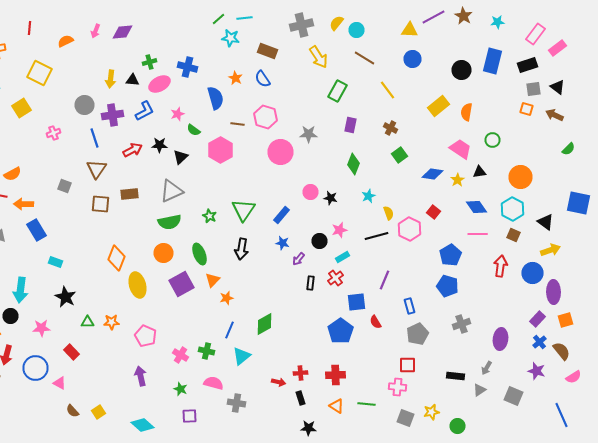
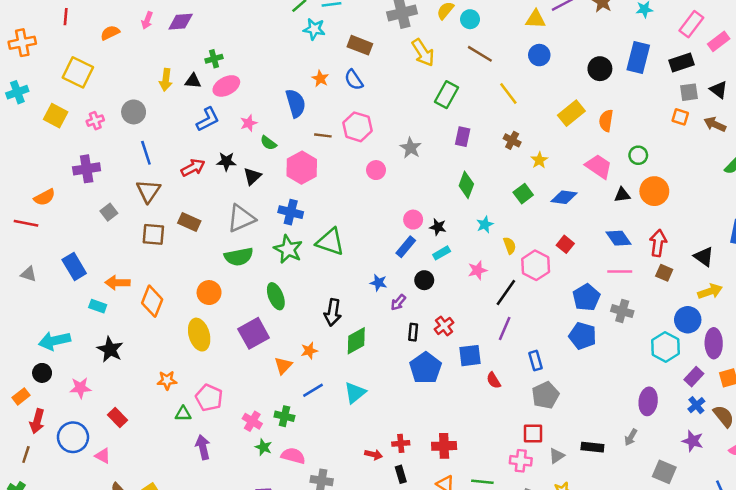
blue cross: (188, 67) -> (291, 212), moved
yellow square: (22, 108) -> (56, 116), turned -30
purple cross: (112, 115) -> (87, 169), moved
pink cross: (54, 133) -> (95, 121), moved
gray star: (308, 134) -> (411, 148), turned 30
pink circle: (280, 152) -> (376, 170), size x0.6
green square: (400, 155) -> (523, 194), moved
orange circle: (520, 177) -> (654, 191), moved
yellow star: (458, 180) -> (539, 160), moved
gray square: (64, 186) -> (109, 212), turned 32
brown rectangle: (130, 194) -> (189, 222), turned 30
orange arrow: (24, 204) -> (118, 283), moved
cyan hexagon: (512, 209) -> (665, 347), moved
green triangle: (244, 210) -> (330, 242), turned -45
blue rectangle: (282, 215) -> (406, 247), moved
green star: (210, 216) -> (288, 249), size x1.6
pink star: (340, 230) -> (477, 270), moved
black line: (376, 236) -> (506, 293), moved, turned -40
black arrow: (242, 249) -> (333, 312), moved
orange circle: (164, 253) -> (209, 293), moved
cyan rectangle: (342, 257) -> (442, 253), moved
orange diamond: (116, 258) -> (152, 301), moved
red arrow: (500, 266) -> (658, 243), moved
orange triangle: (212, 280) -> (283, 366), moved
cyan arrow: (20, 290) -> (54, 341), turned 70
green triangle: (88, 322) -> (183, 414), moved
green diamond: (264, 324) -> (356, 341), moved
gray cross: (462, 324) -> (622, 311), moved, turned 36
blue line: (230, 330) -> (313, 390), turned 36
blue pentagon: (340, 331) -> (425, 368), moved
cyan triangle: (242, 356) -> (355, 393), moved
green star: (180, 389) -> (263, 447), moved
gray triangle: (480, 390) -> (557, 456), moved

